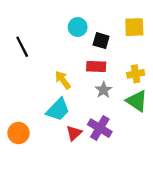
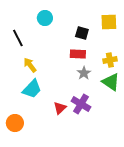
cyan circle: (78, 27) -> (45, 18), moved
yellow arrow: (63, 80) -> (30, 65), moved
cyan trapezoid: (58, 110) -> (32, 89), moved
orange circle: (18, 133) -> (15, 123), moved

